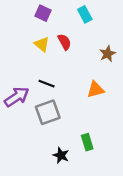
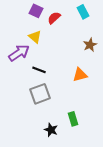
cyan rectangle: (85, 14) -> (83, 12), moved
red semicircle: (64, 42) -> (54, 18), moved, turned -104
purple arrow: (17, 97) -> (19, 53), moved

